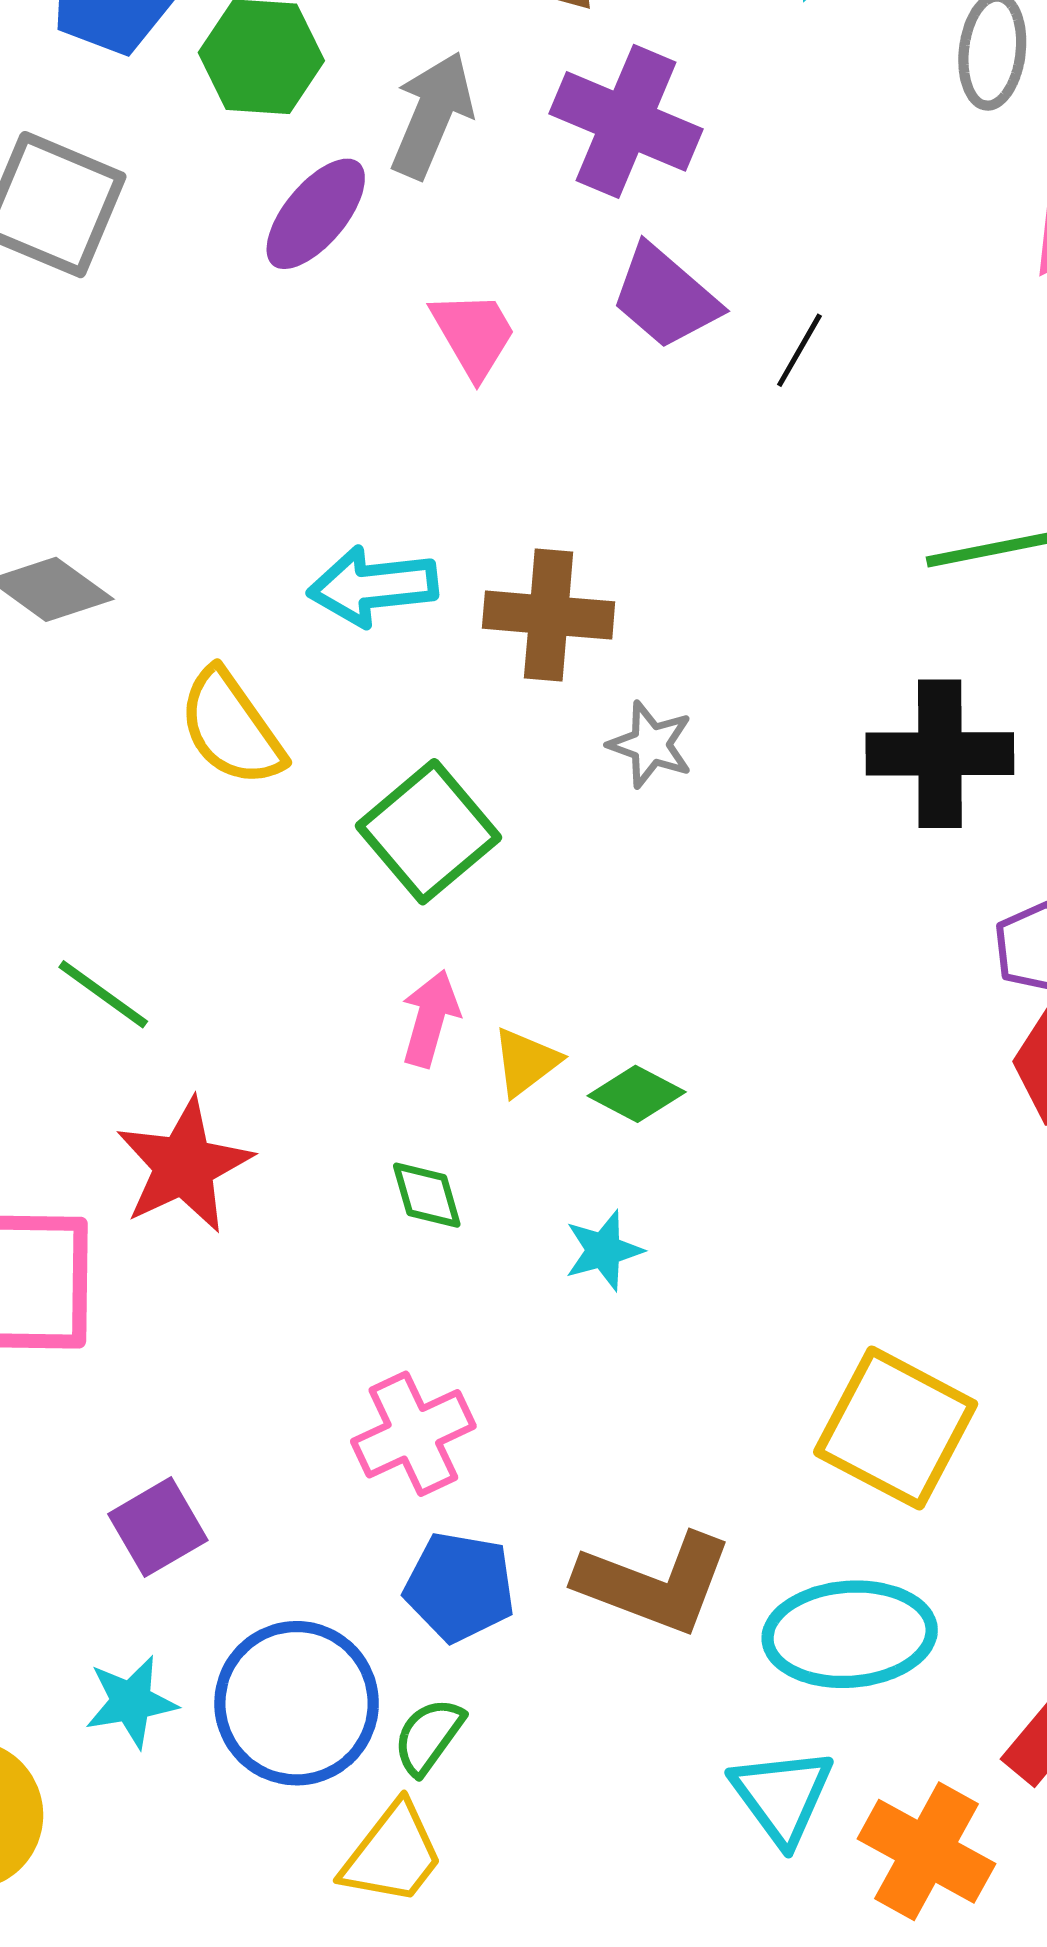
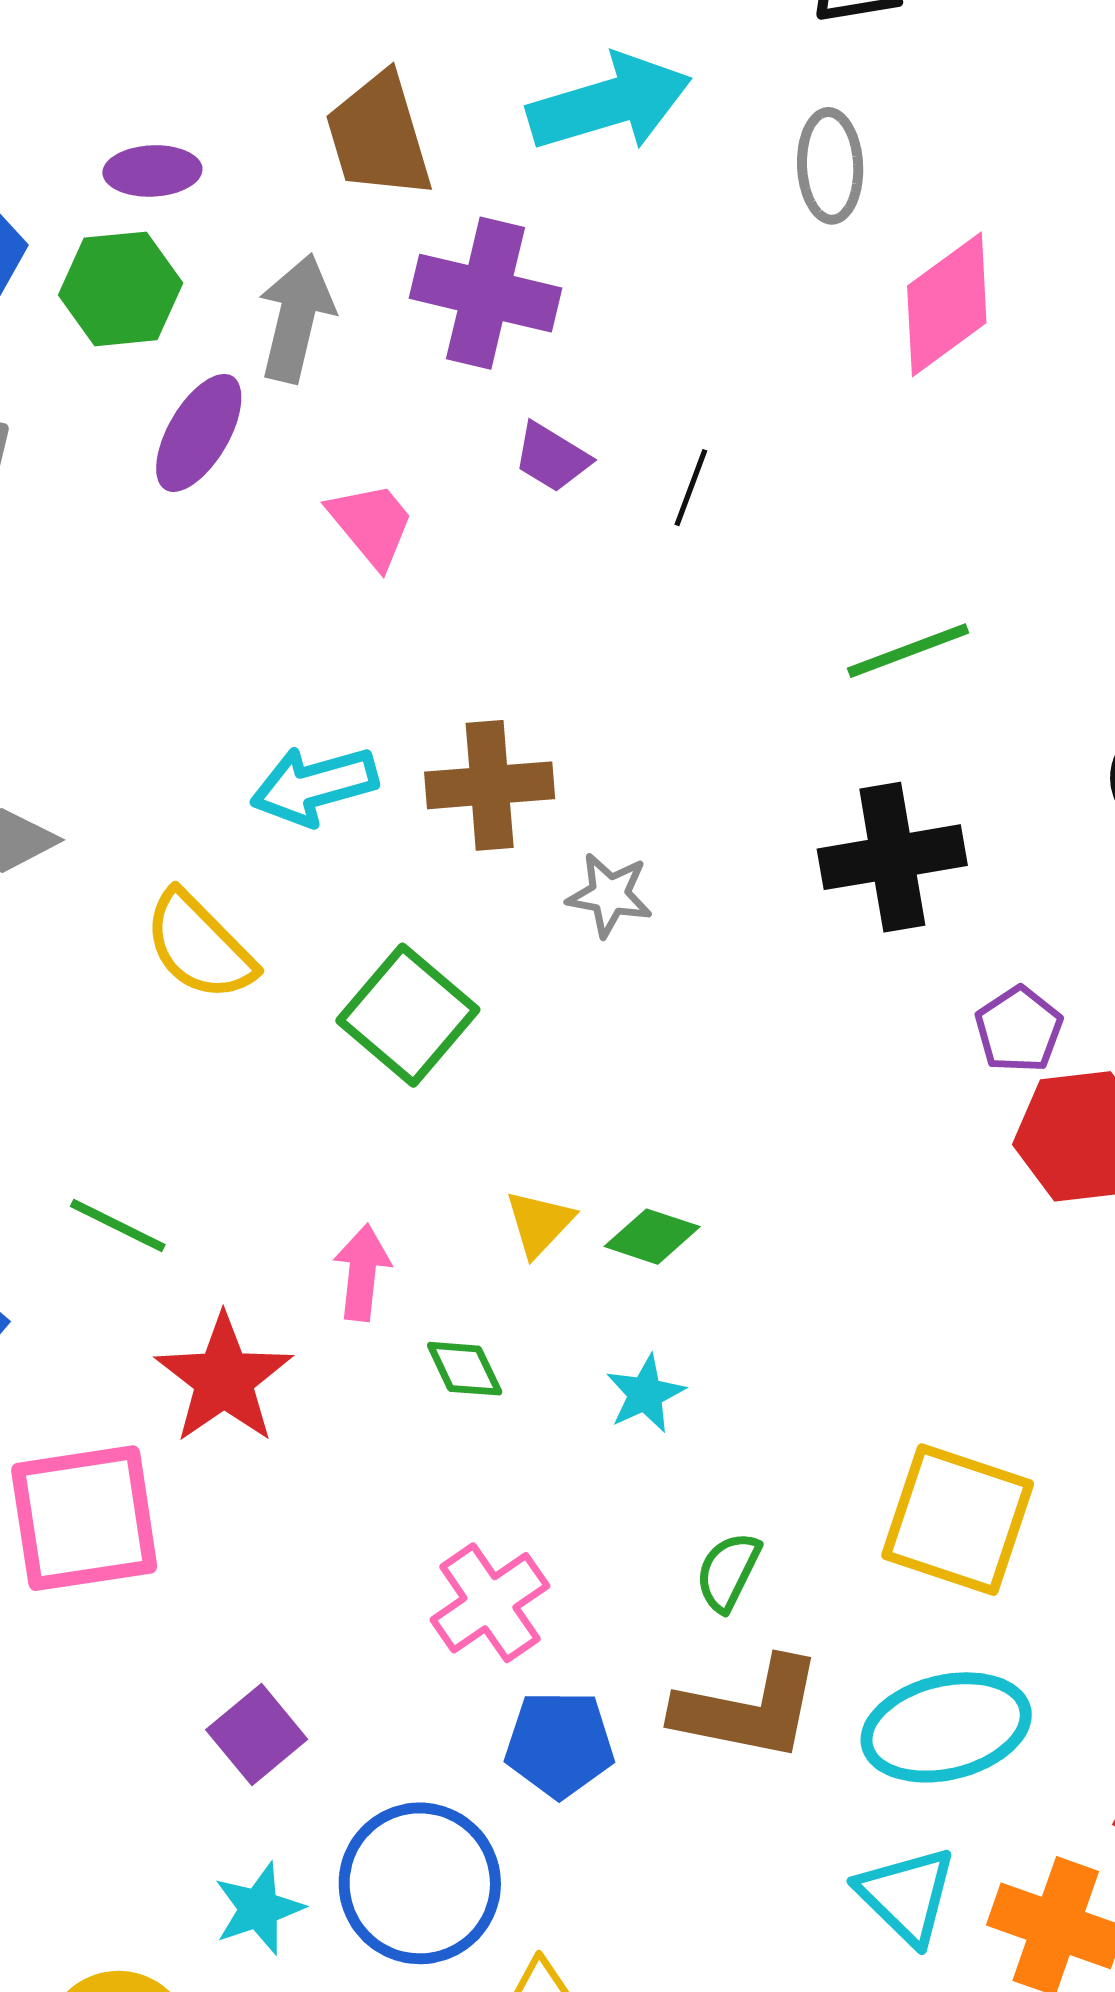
purple trapezoid: (665, 297) -> (552, 457), size x0.7
pink arrow: (430, 1018) -> (362, 1272), moved
green semicircle: (429, 1736) -> (728, 1572), moved

